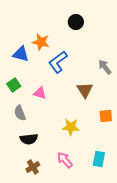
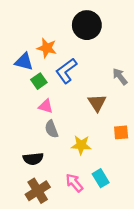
black circle: (76, 22) -> (87, 25), size x1.6
green square: (14, 85) -> (39, 81), moved
gray semicircle: (20, 113) -> (51, 129), moved
cyan rectangle: (99, 159) -> (101, 178), moved, turned -42
brown cross: (33, 167) -> (38, 191), size x1.5

